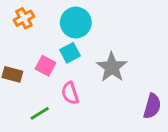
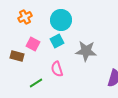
pink square: (46, 66) -> (33, 44), moved
gray star: (112, 67) -> (86, 51), turned -30

